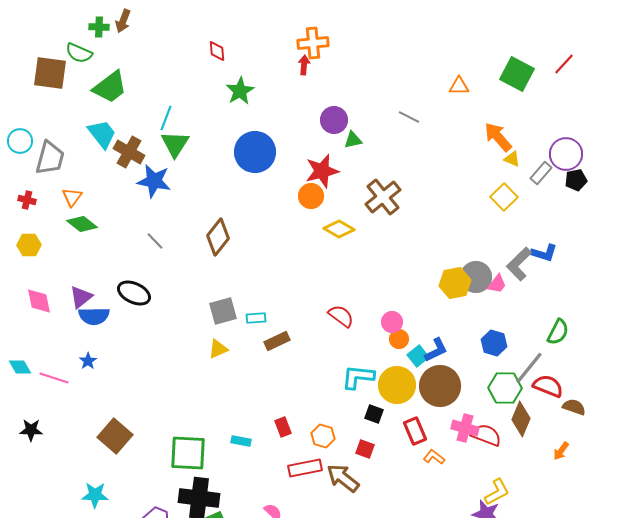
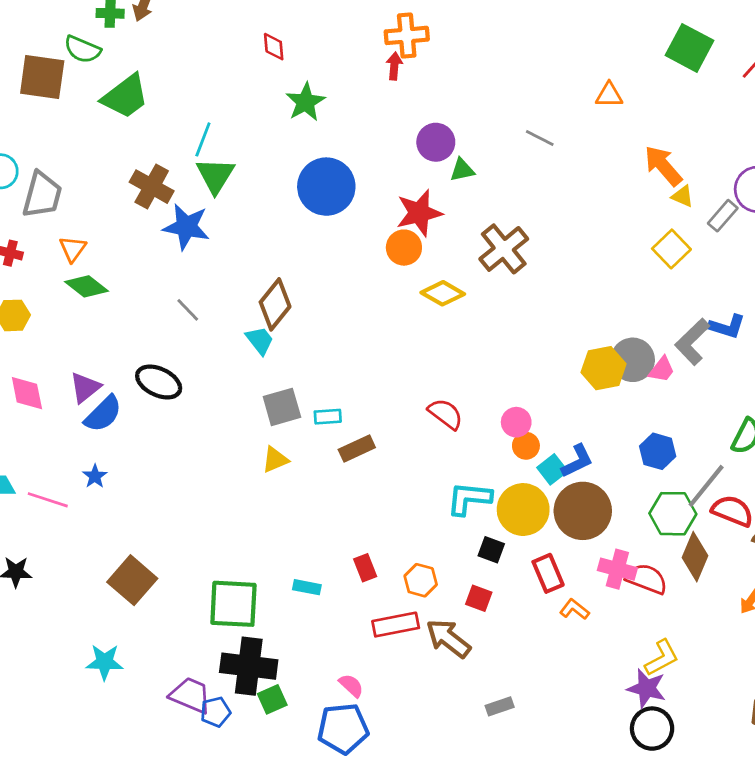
green square: (517, 74) -> (689, 48), moved
cyan trapezoid: (102, 134) -> (260, 340), moved, size x0.7
blue semicircle: (94, 316) -> (103, 414), turned -44

